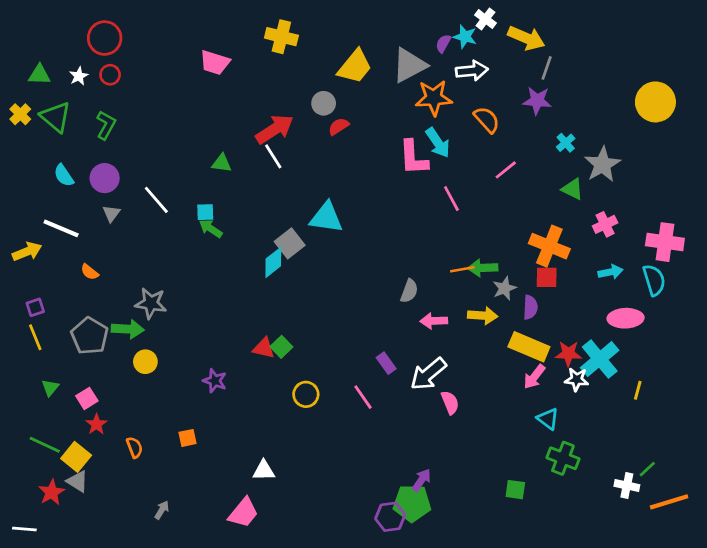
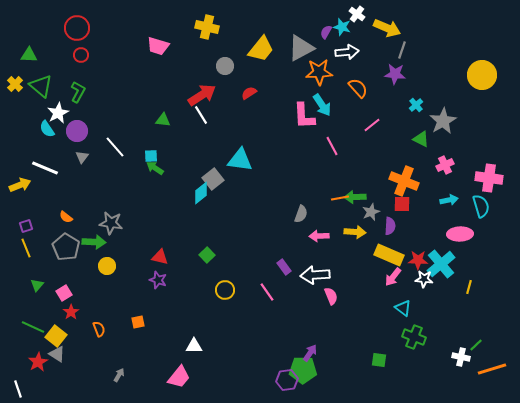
white star: (79, 76) -> (58, 113), moved, size x1.5
gray circle: (324, 103) -> (225, 66), moved
orange semicircle: (90, 272) -> (66, 217), moved
red triangle: (264, 348) -> (160, 257), moved
white arrow: (428, 374) -> (315, 275), turned 36
white line: (24, 529) -> (18, 389), turned 66

